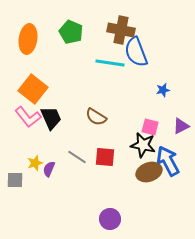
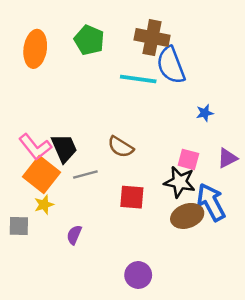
orange square: (33, 89) -> (41, 174), moved
gray line: (77, 157) -> (85, 174), moved, turned -48
purple semicircle: (49, 169) -> (74, 235), moved

